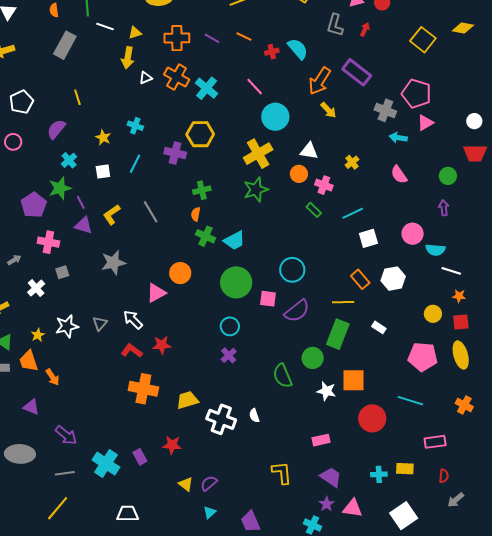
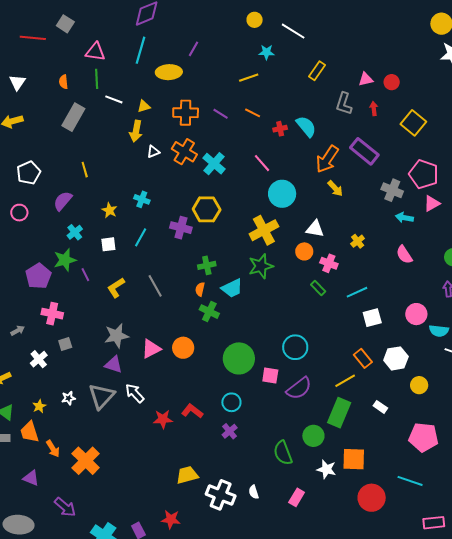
red arrow: (365, 29) -> (374, 109), turned -32
yellow square: (423, 40) -> (413, 123), moved
purple triangle: (84, 225) -> (114, 365), moved
cyan trapezoid: (234, 240) -> (232, 288), moved
pink triangle: (156, 293) -> (151, 349), moved
yellow line: (343, 302) -> (345, 381), turned -30
yellow circle: (433, 314) -> (419, 385), moved
gray triangle: (100, 323) -> (102, 396), size x1.8
white star: (67, 326) -> (69, 398), size x0.6
red L-shape: (132, 351) -> (192, 411), moved
orange cross: (143, 389) -> (86, 461), moved, turned 32
pink rectangle: (321, 440) -> (297, 497), moved, turned -48

